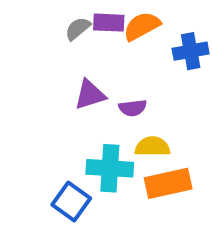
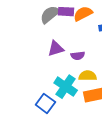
gray semicircle: (78, 29) -> (50, 14), size x1.5
cyan cross: (110, 168) -> (66, 87), turned 30

